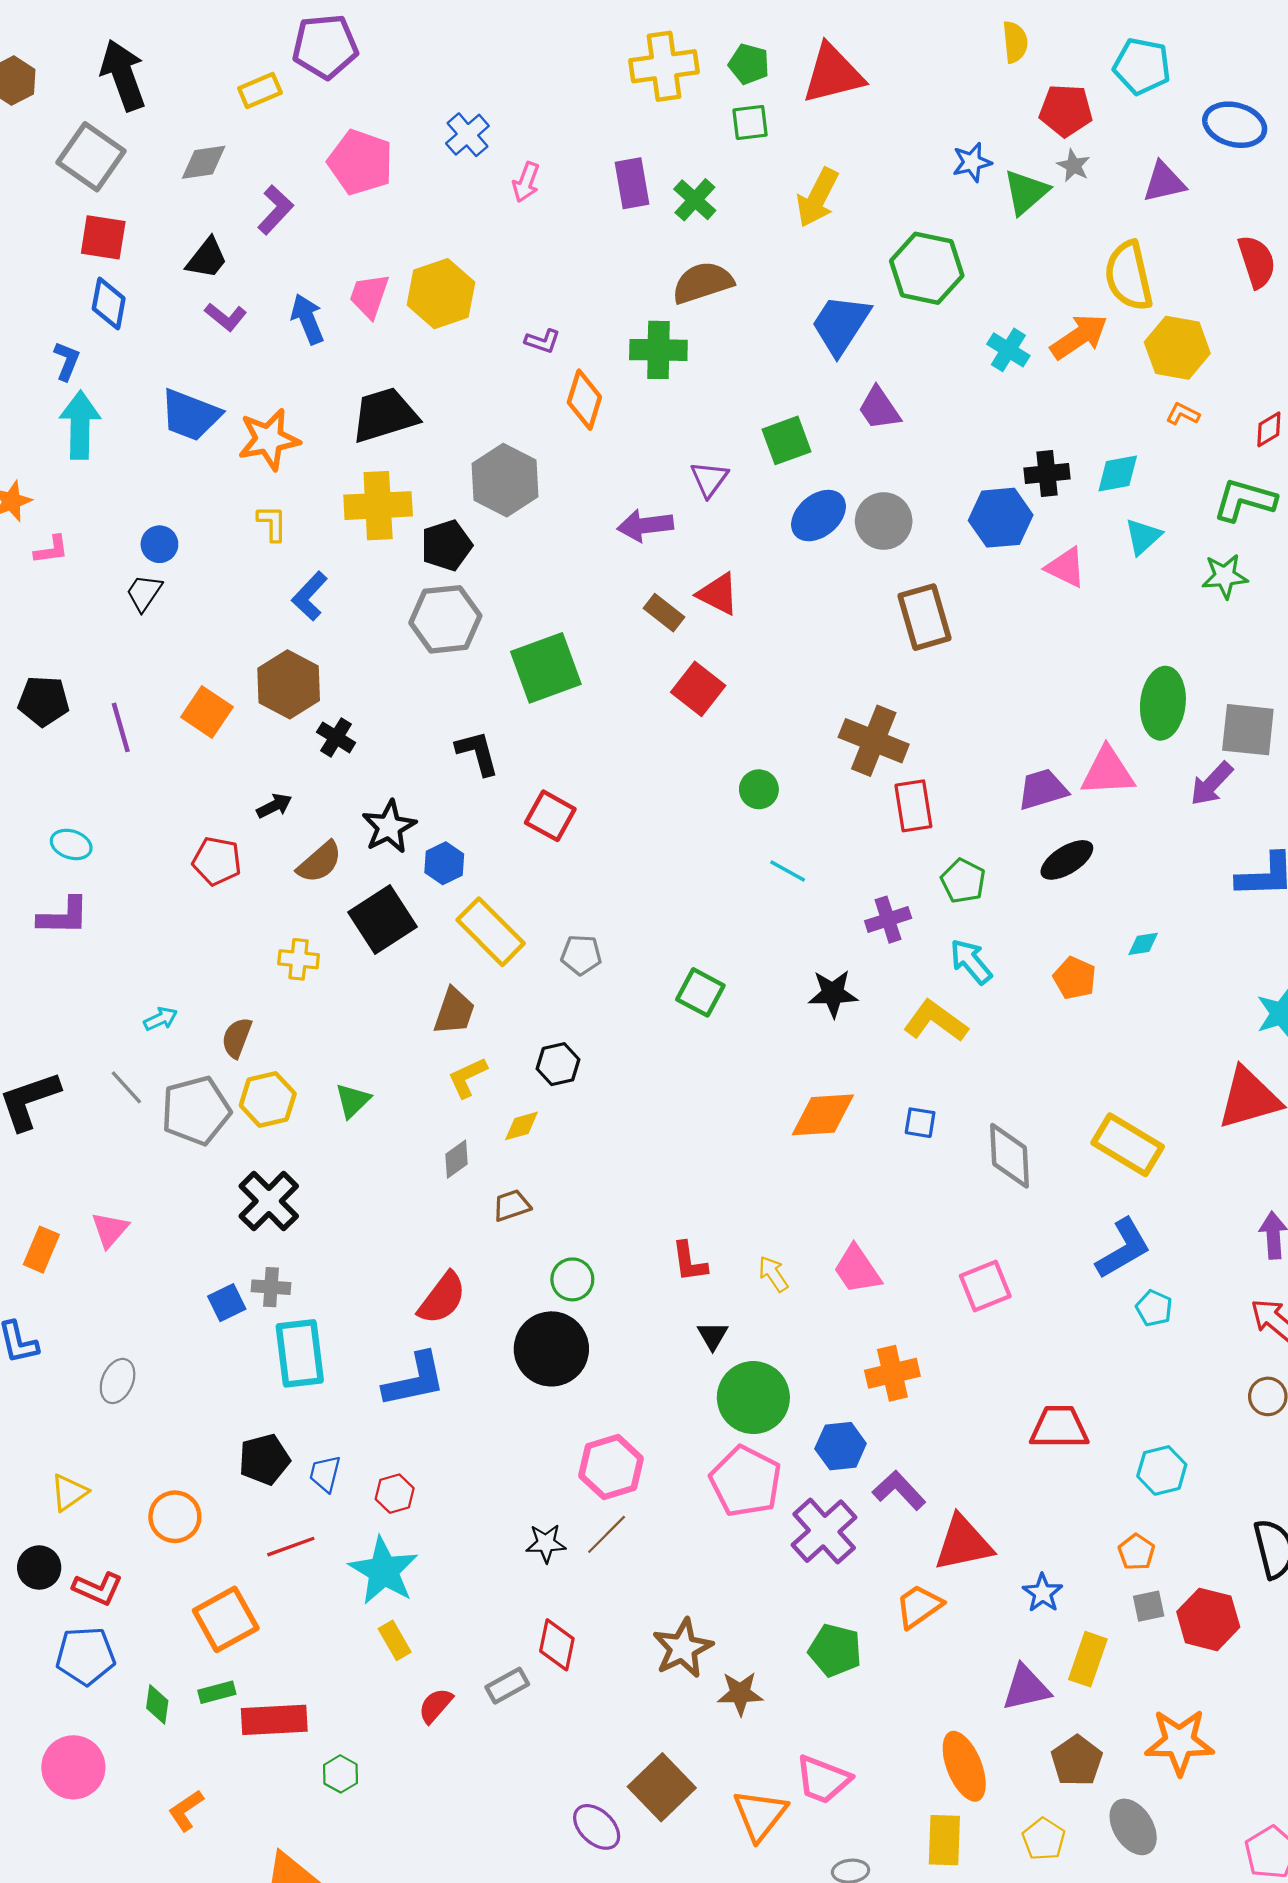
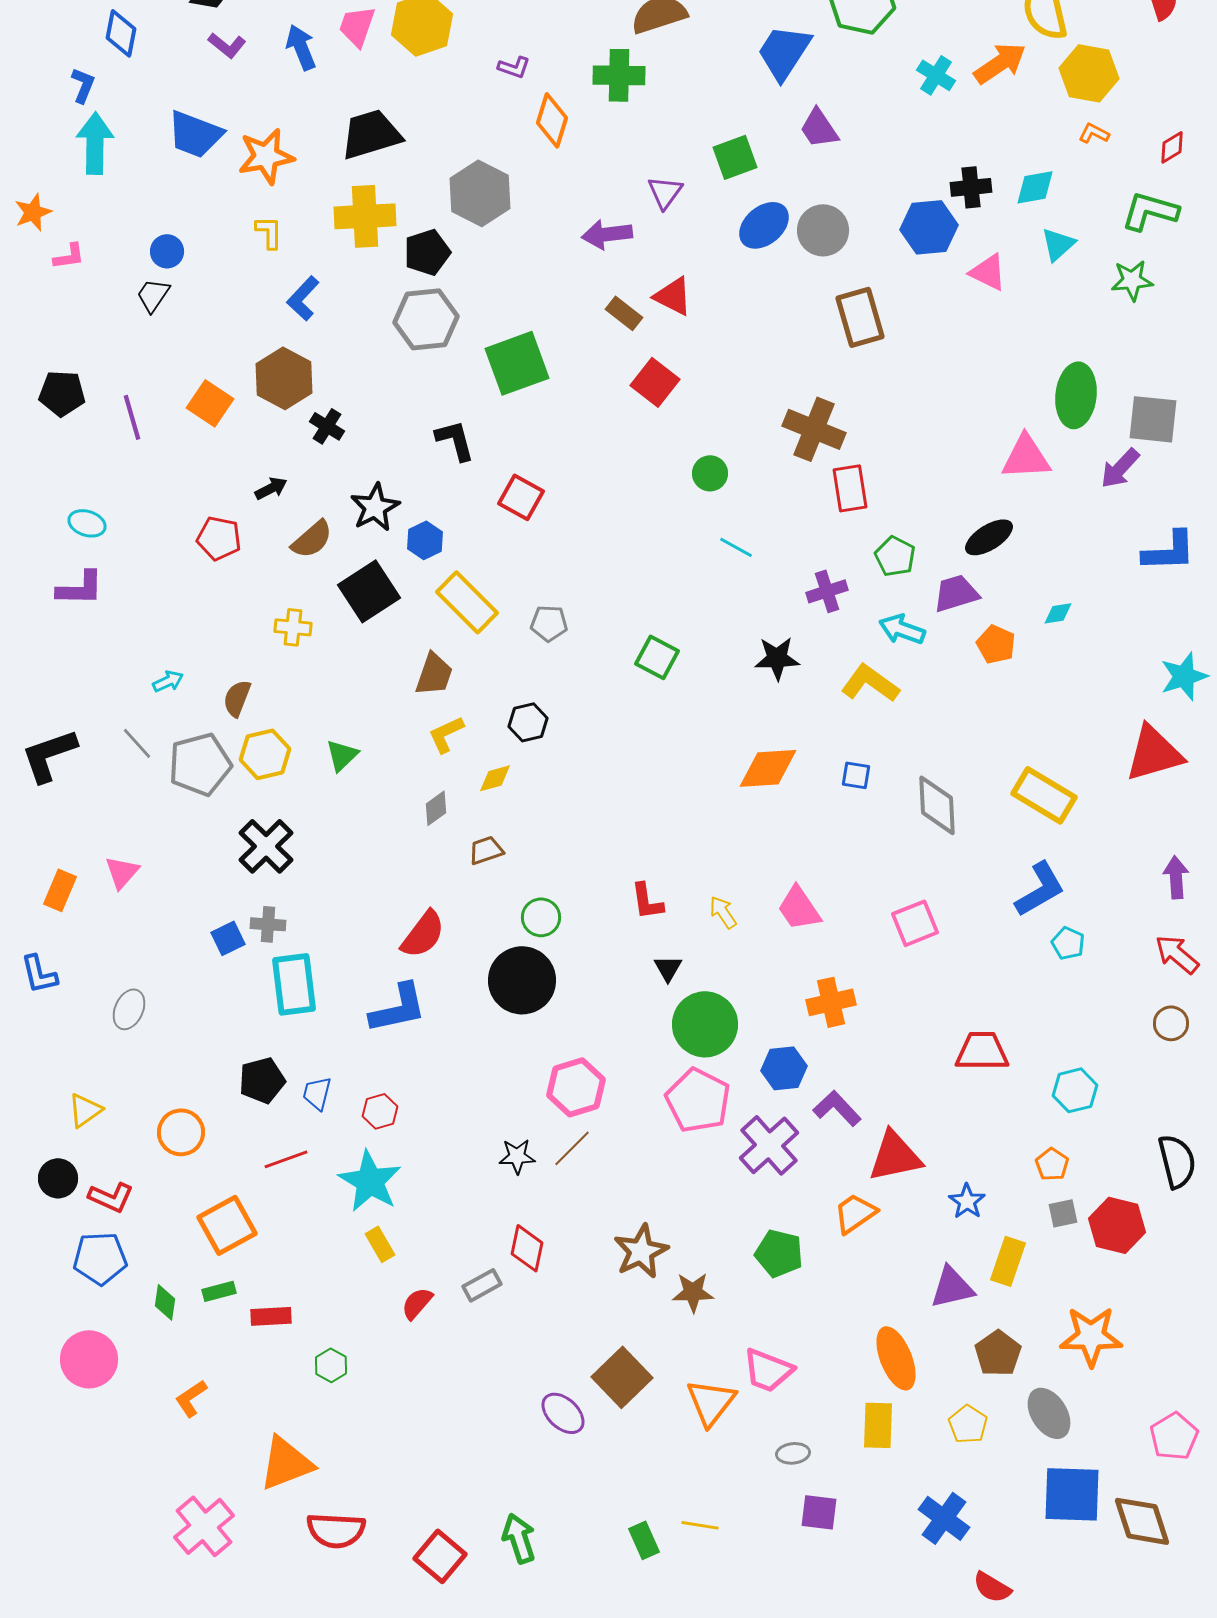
purple trapezoid: (1043, 789) -> (956, 593), moved
cyan arrow: (971, 961) -> (902, 629), turned -30
red rectangle: (274, 1720) -> (271, 1316), size x0.7

